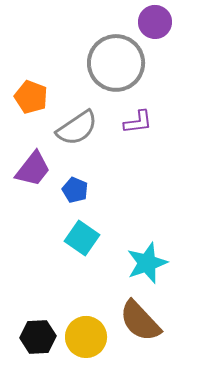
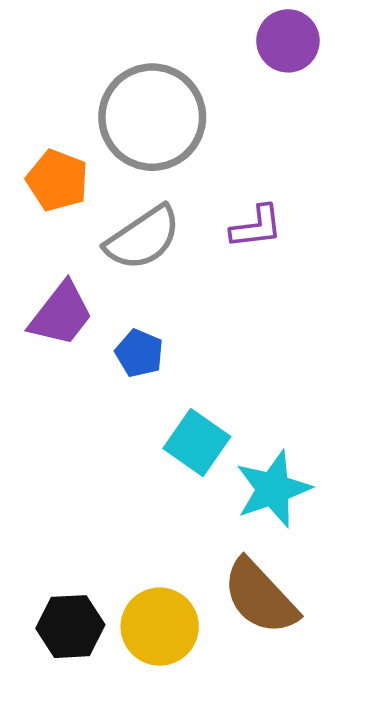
gray circle: (116, 63) -> (152, 117), moved
cyan square: (82, 238) -> (197, 443), moved

